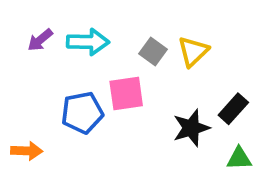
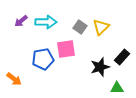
orange arrow: (27, 151) -> (14, 79), turned 35
green triangle: (239, 159) -> (117, 88), moved

